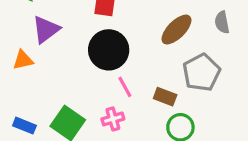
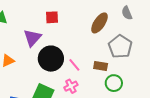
purple triangle: (46, 29) -> (32, 38), moved
black circle: (109, 50) -> (51, 59), moved

